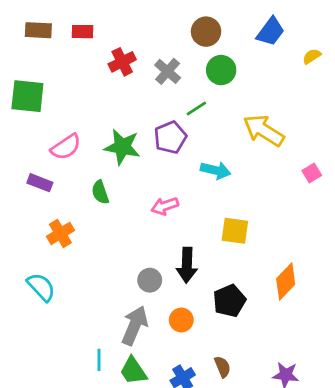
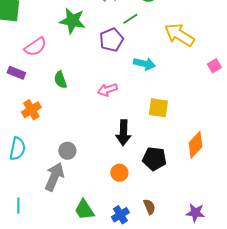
green star: (122, 147) -> (72, 21), moved
gray circle: (150, 280) -> (67, 151), moved
cyan semicircle: (41, 287) -> (17, 149), turned 55
black pentagon: (229, 301) -> (154, 159), turned 30
gray arrow: (135, 325) -> (54, 177), moved
cyan line: (99, 360) -> (18, 206), moved

